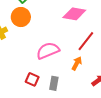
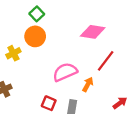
orange arrow: (77, 63) -> (88, 84), moved

